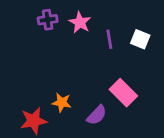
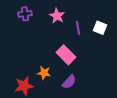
purple cross: (48, 20) -> (25, 14), moved
pink rectangle: (123, 93) -> (66, 55), moved

